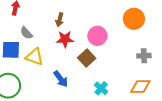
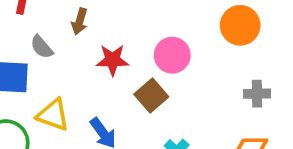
brown arrow: (60, 20) -> (80, 21), moved
yellow triangle: (34, 57) -> (53, 115), moved

